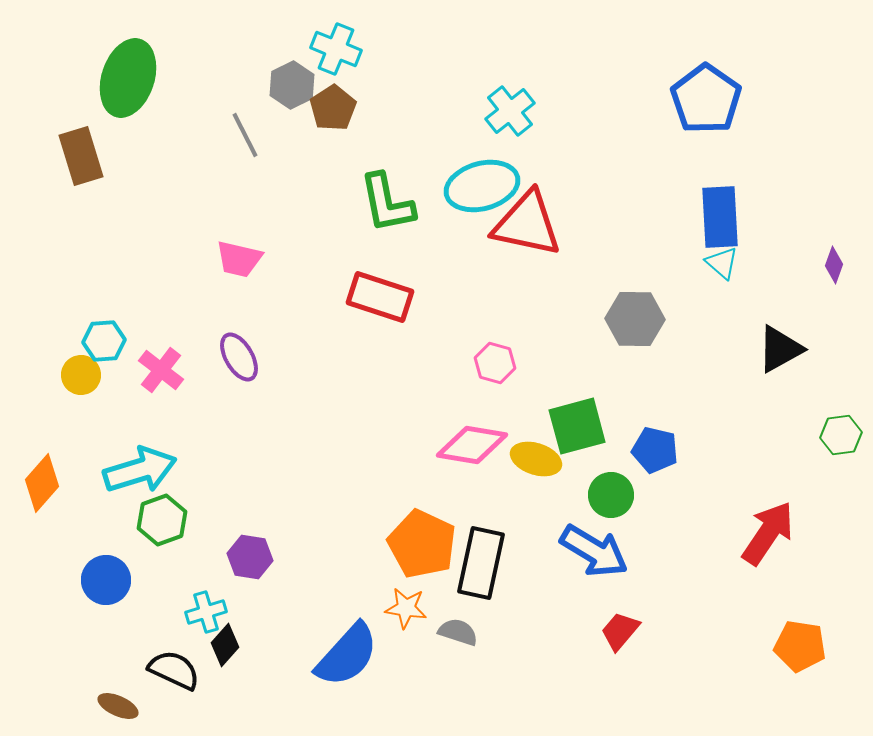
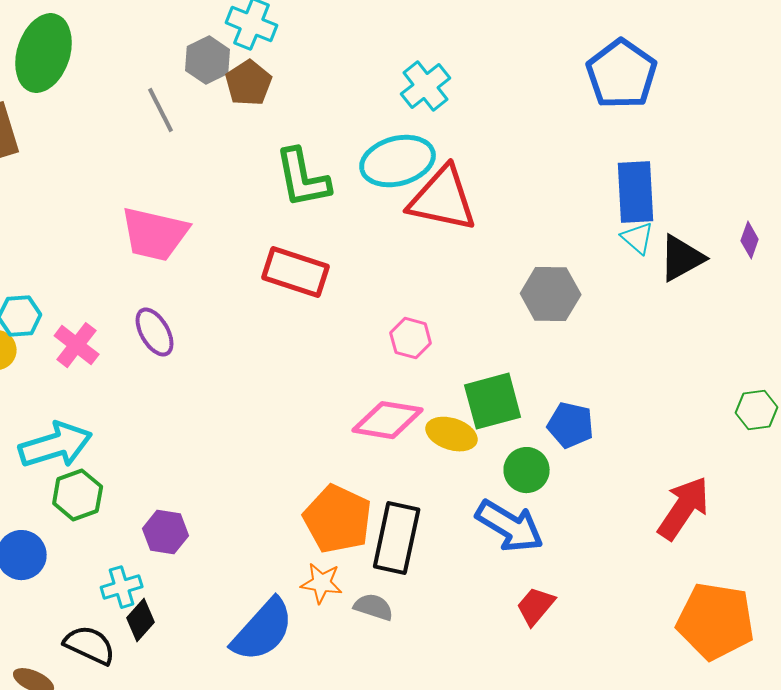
pink trapezoid: (239, 259) -> (155, 234), size x1.5
black triangle: (780, 349) -> (682, 258), moved
orange pentagon: (800, 646) -> (716, 621), size x1.5

